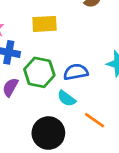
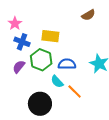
yellow rectangle: (44, 24) -> (50, 36), moved
orange line: (95, 120) -> (75, 91), moved

